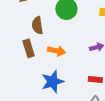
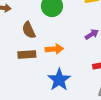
brown rectangle: (29, 48) -> (27, 55), turned -60

